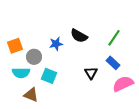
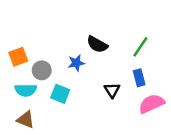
blue star: (56, 44) -> (76, 63), moved
blue rectangle: (113, 63) -> (139, 78), turned 32
brown triangle: (31, 95) -> (26, 120), moved

